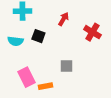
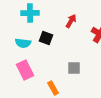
pink rectangle: (26, 77) -> (25, 70), moved
orange rectangle: (45, 86) -> (53, 88), turned 72

